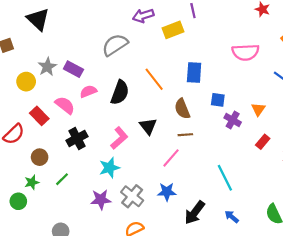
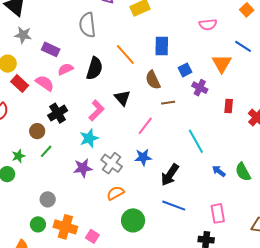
gray semicircle: (115, 45) -> (87, 25), turned -60
pink semicircle: (245, 52) -> (208, 25), size x0.7
gray star: (47, 67) -> (23, 35), moved, turned -30
blue square: (218, 100) -> (185, 70), turned -32
orange triangle: (258, 109) -> (222, 63), moved, size x1.5
red rectangle: (39, 116) -> (20, 84), moved
brown line: (185, 135) -> (168, 103), moved
red rectangle: (263, 142) -> (229, 106), turned -32
brown circle: (40, 157) -> (37, 131), moved
blue arrow: (232, 217) -> (219, 171), moved

